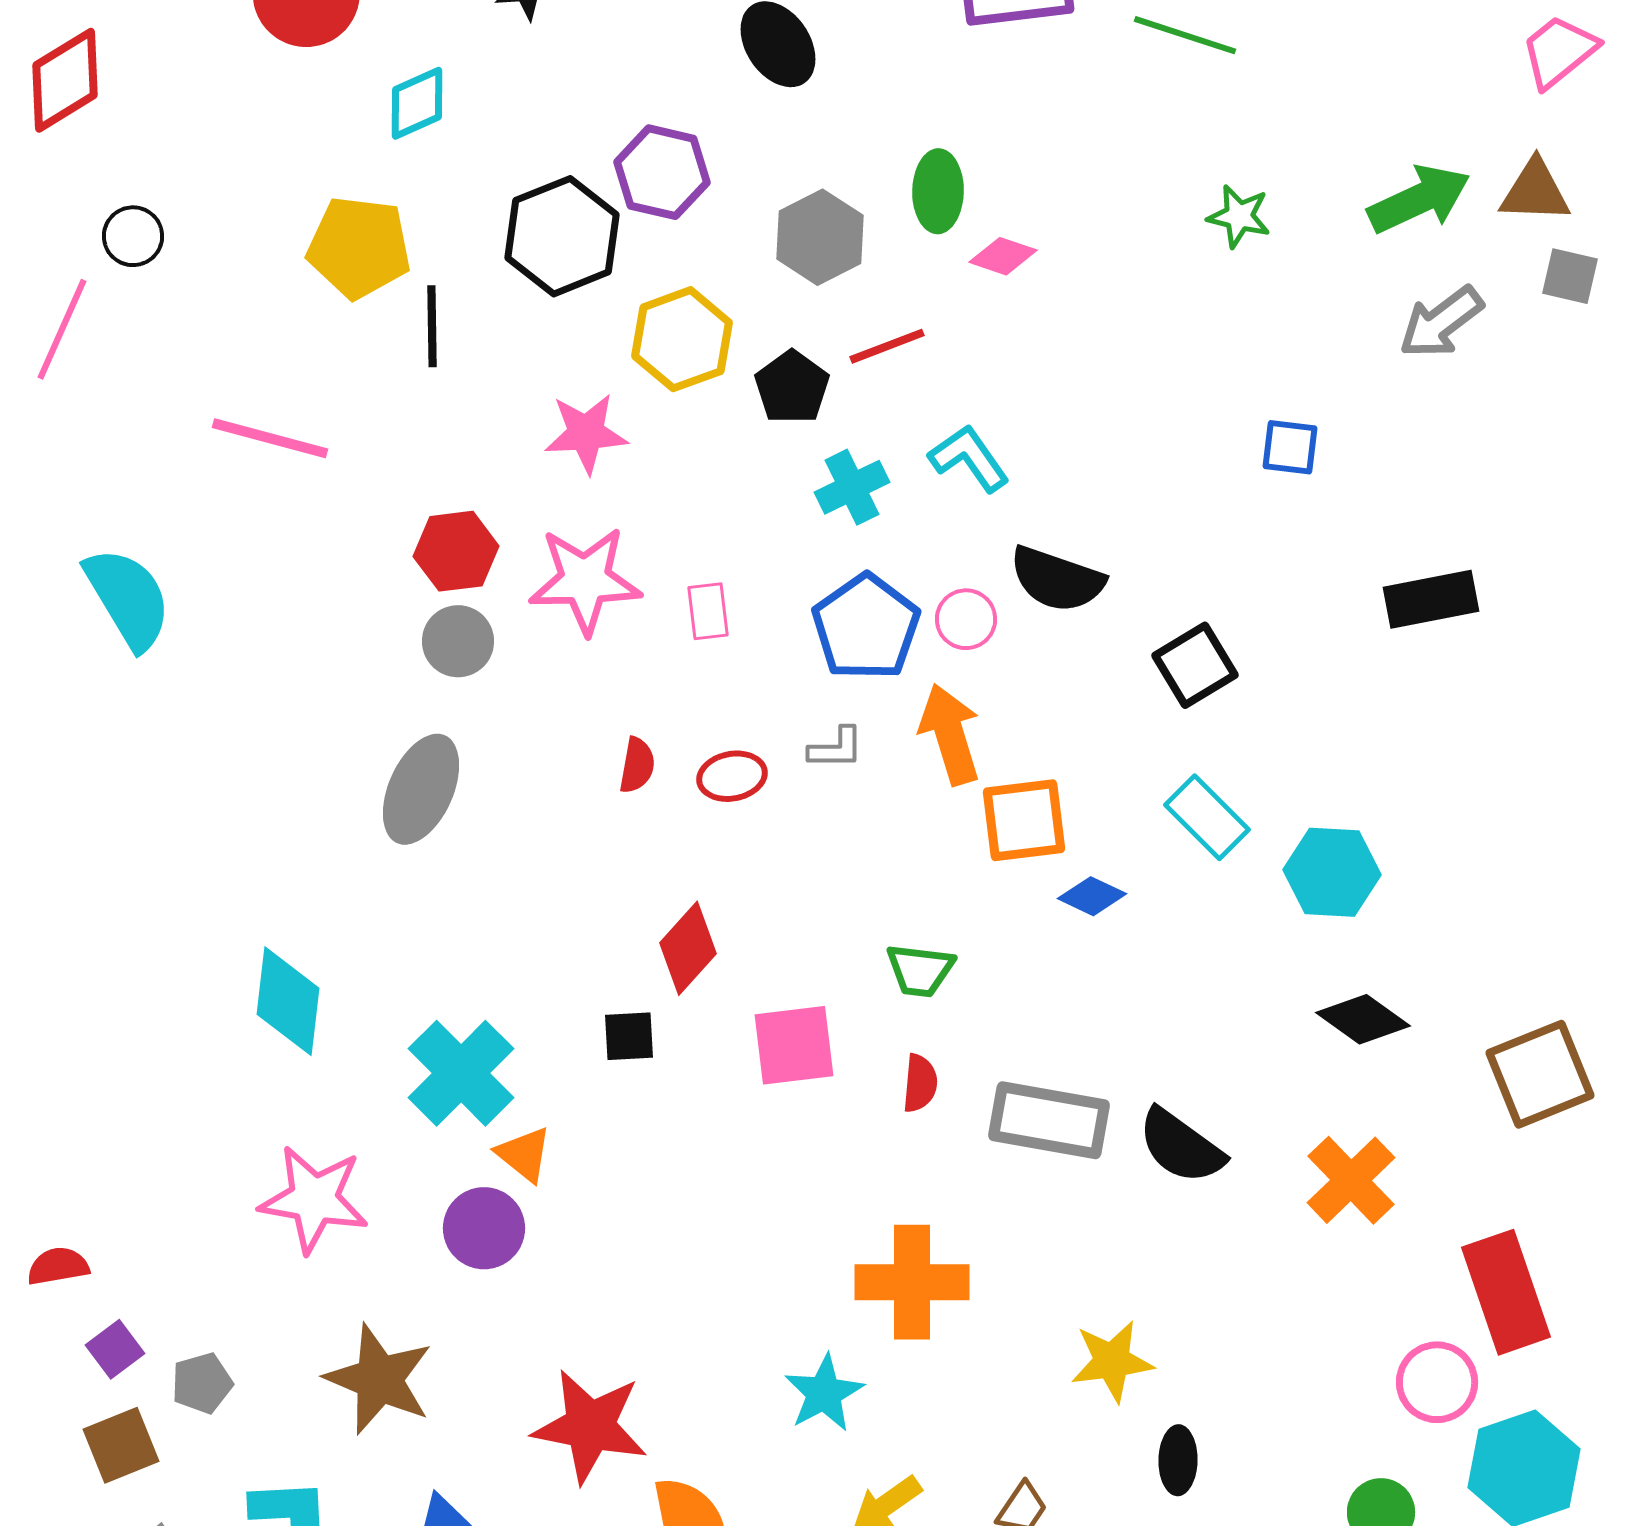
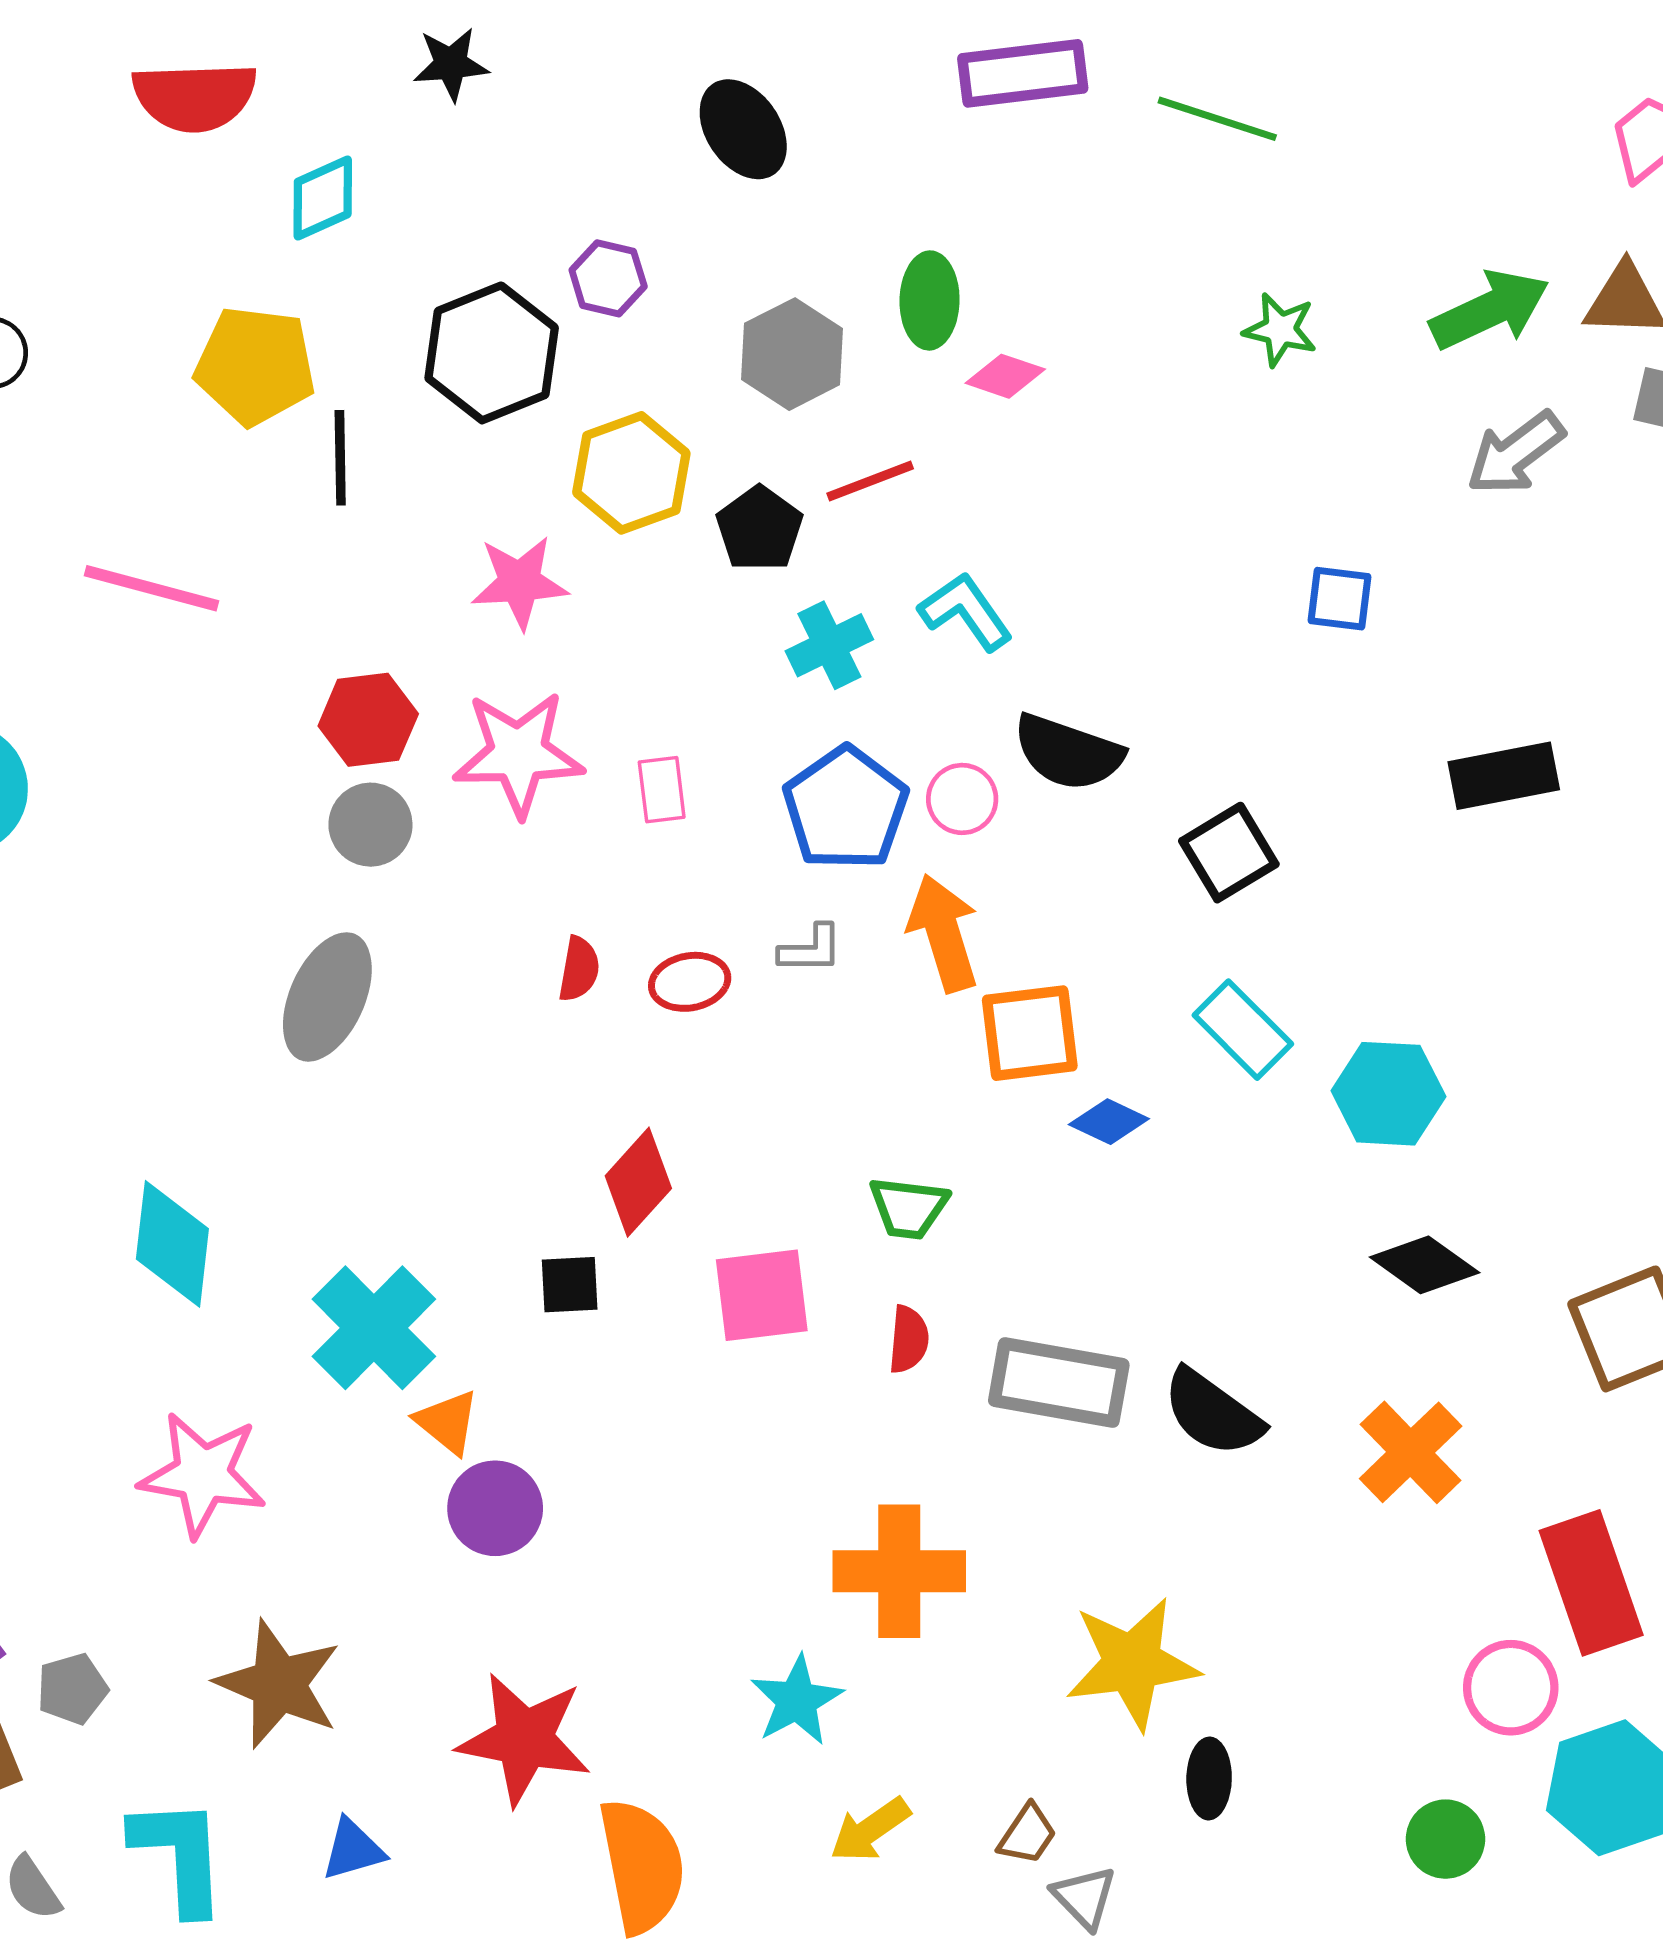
purple hexagon: (662, 172) -> (608, 278), size x0.7
purple circle: (484, 1228) -> (495, 1508), moved
yellow star: (1112, 1361) -> (1132, 1663), size x1.4

